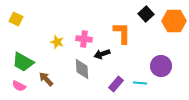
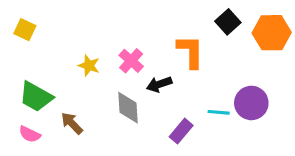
pink cross: (84, 39) -> (131, 61), turned 35
cyan line: (140, 83) -> (219, 112), moved

